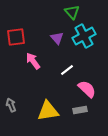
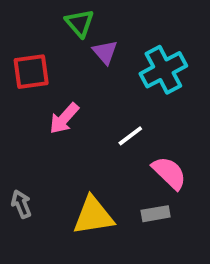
green triangle: (72, 12) -> (80, 23), moved
purple triangle: (57, 38) -> (105, 52), moved
pink arrow: (33, 61) -> (64, 118), turned -102

